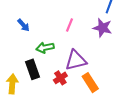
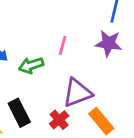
green arrow: (45, 48) -> (31, 65), moved

